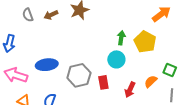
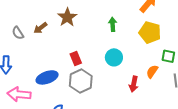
green arrow: (121, 38) -> (113, 24), moved
yellow pentagon: (145, 42) -> (150, 32), moved
red rectangle: (103, 82) -> (76, 58), moved

